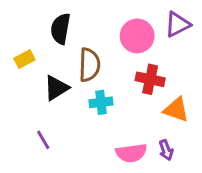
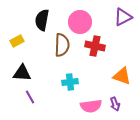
pink circle: (137, 36) -> (80, 22), moved
red cross: (150, 79) -> (95, 46), moved
black triangle: (56, 88) -> (22, 73), moved, turned 36
cyan cross: (101, 102) -> (70, 82), moved

